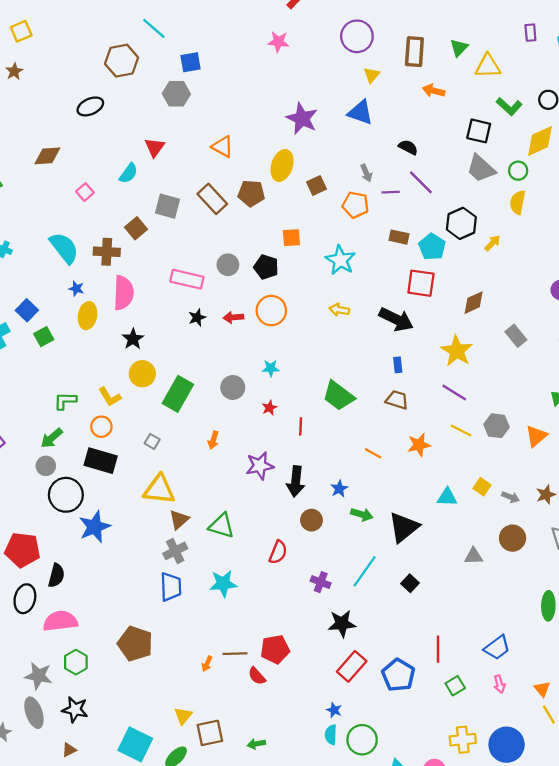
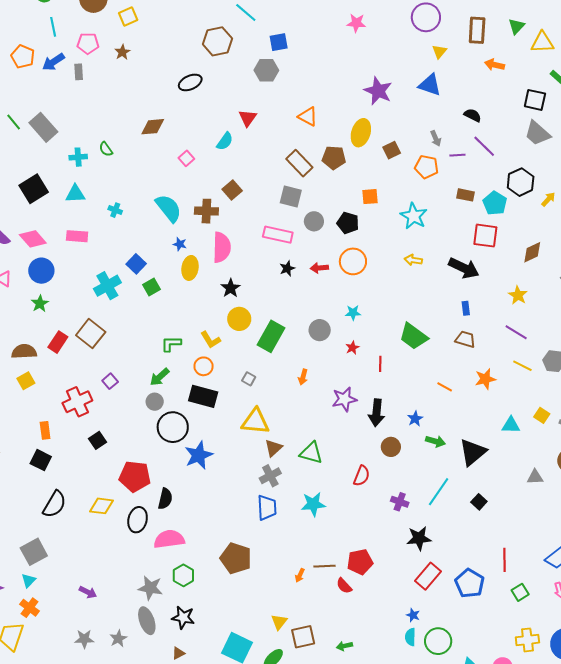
gray square: (167, 206) -> (291, 196), moved
yellow star: (457, 351) -> (518, 295), size x0.7

